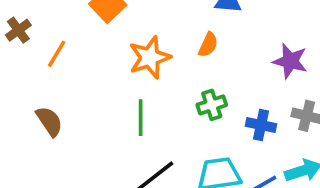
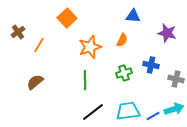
purple star: (290, 61) -> (167, 33), moved
brown semicircle: (49, 121) -> (35, 82), turned -96
blue cross: (261, 125) -> (151, 65), moved

